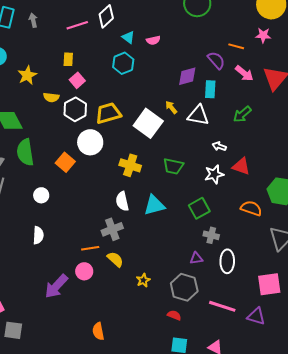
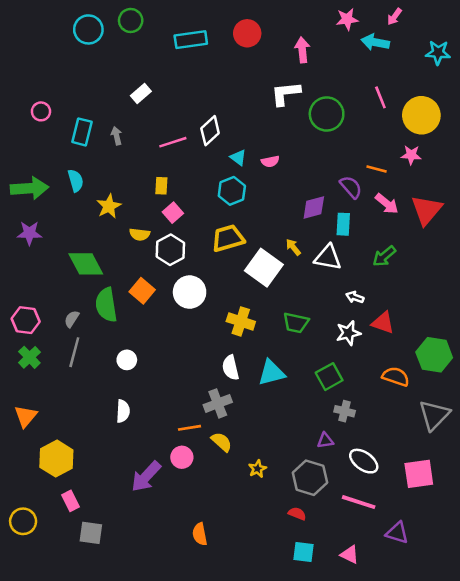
yellow trapezoid: (108, 113) -> (228, 238), moved
orange square: (65, 162) -> (142, 291), moved
white ellipse: (227, 261) -> (364, 461), moved, turned -55
purple triangle: (256, 316) -> (397, 533), moved

